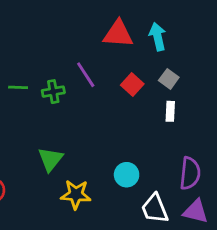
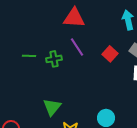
red triangle: (118, 34) -> (74, 18), moved

